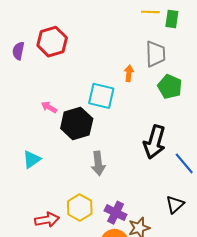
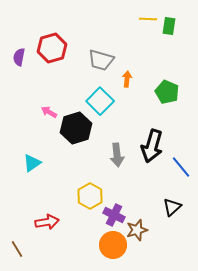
gray trapezoid: (155, 54) -> (101, 60), moved, turned 108
cyan square: (101, 96) -> (100, 101), turned 32
gray arrow: (98, 163) -> (117, 155), moved
yellow hexagon: (80, 207) -> (90, 196), moved

